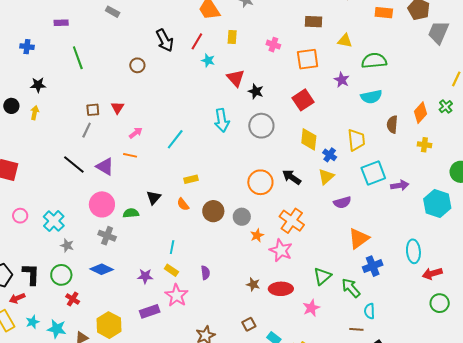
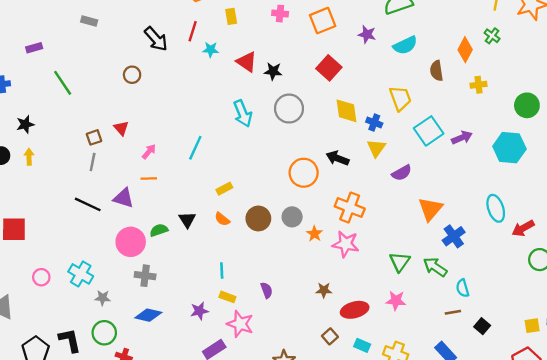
green semicircle: (131, 213) -> (159, 230), moved
red ellipse: (281, 289) -> (355, 310), moved
pink star: (311, 308) -> (396, 301), turned -30

